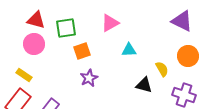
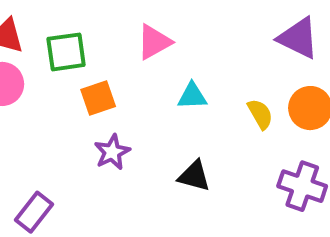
yellow semicircle: (162, 69) -> (260, 114), moved
black triangle: (144, 85) -> (194, 176), moved

